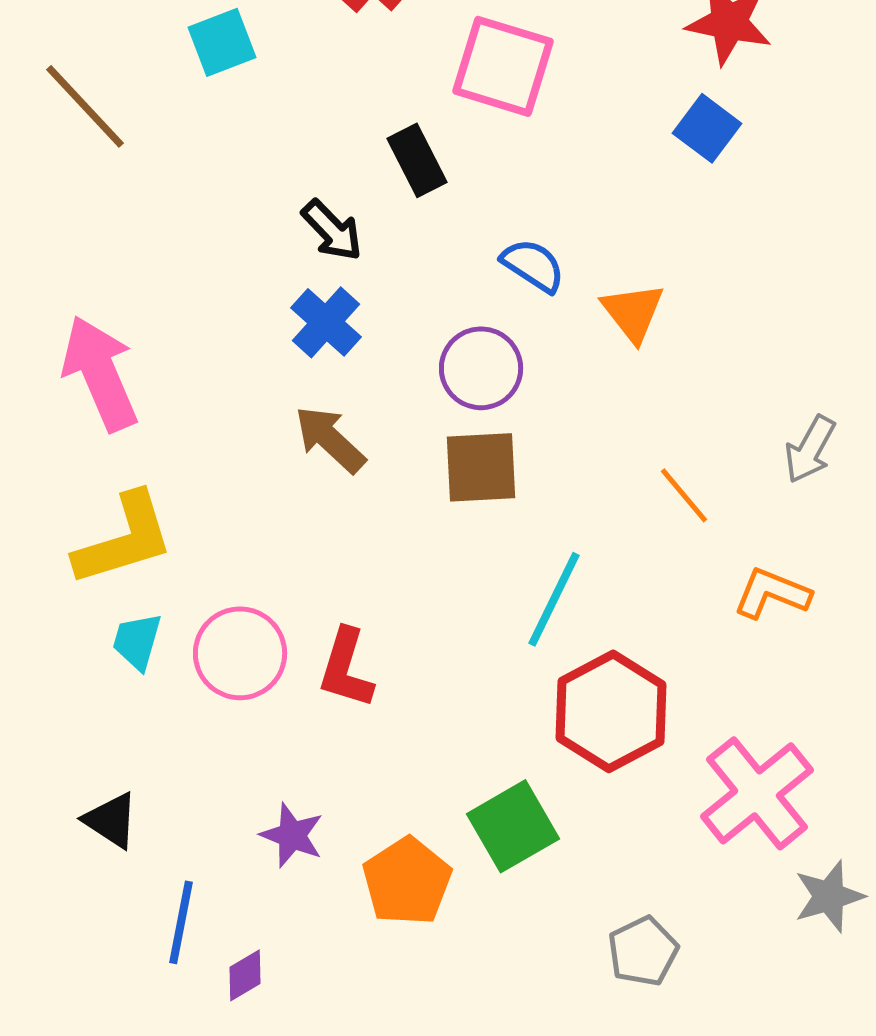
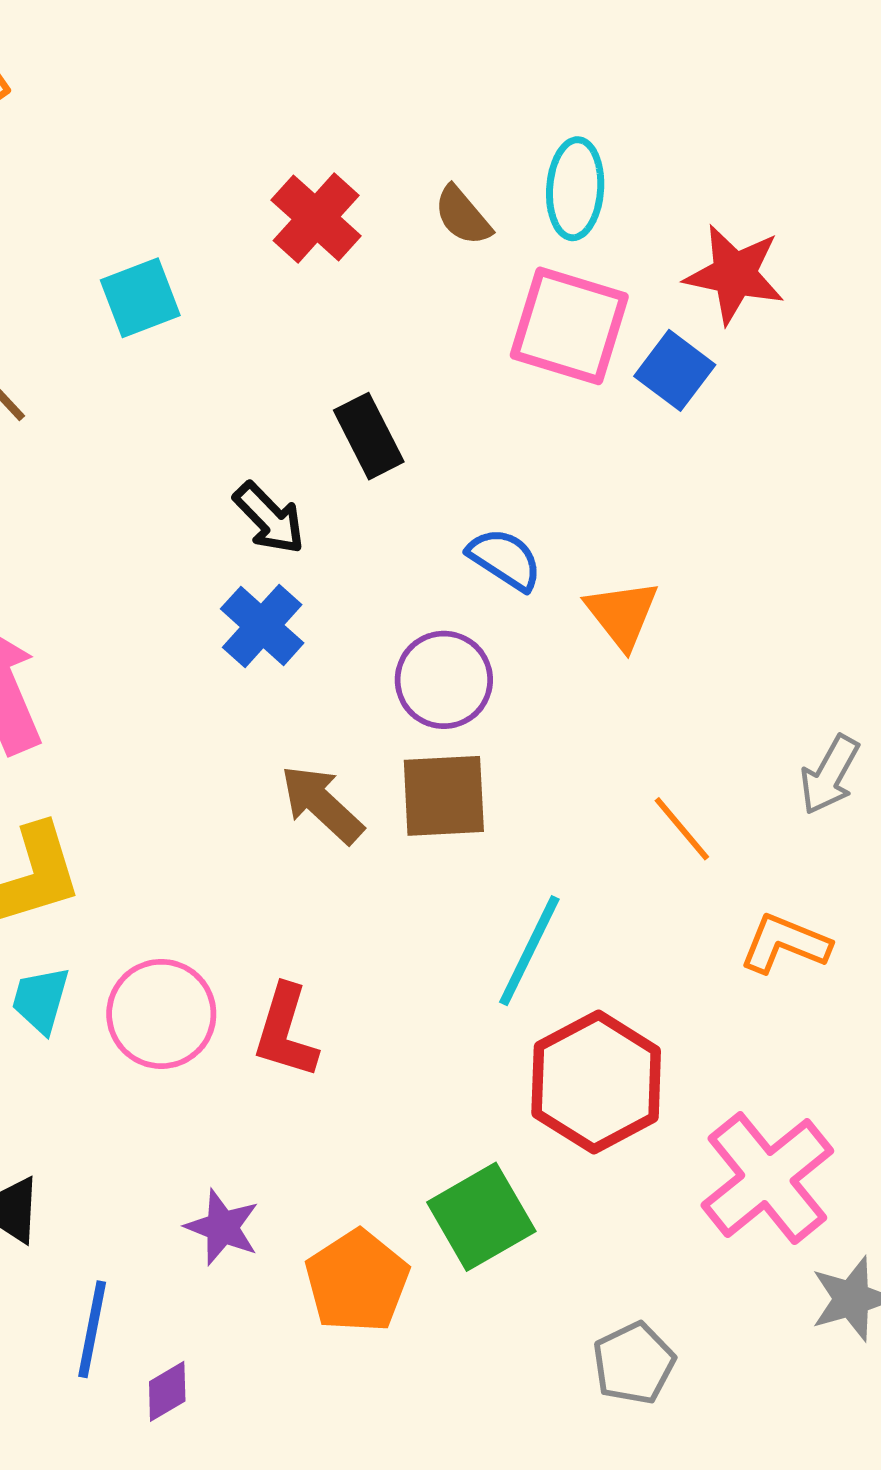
pink square: (503, 66) -> (569, 326), moved
blue square: (707, 128) -> (675, 370), moved
brown arrow: (330, 439) -> (322, 804), moved

